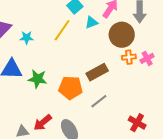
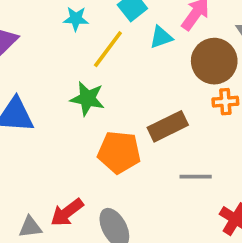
cyan star: (27, 38) -> (76, 19), moved
green star: (38, 79) -> (87, 99), moved
gray line: (99, 101) -> (196, 177), moved, turned 36

